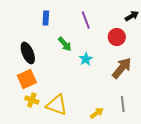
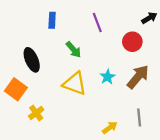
cyan star: (86, 59) -> (107, 77), moved
orange square: (27, 79) -> (16, 89), moved, turned -30
yellow cross: (32, 100) -> (36, 113), turned 32
yellow triangle: (57, 105) -> (75, 84), moved

